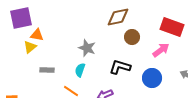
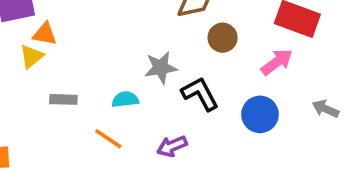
gray star: (87, 48) -> (161, 68), moved, turned -30
black L-shape: (120, 67) -> (200, 94), turned 45
cyan semicircle: (80, 70) -> (125, 99), turned 64

